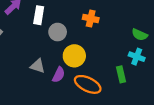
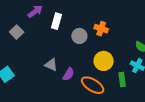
gray circle: (58, 32) -> (79, 36), moved
yellow circle: (74, 56) -> (104, 61), moved

